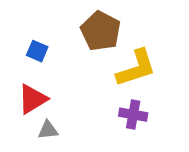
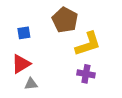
blue square: (37, 51) -> (24, 33), turned -32

